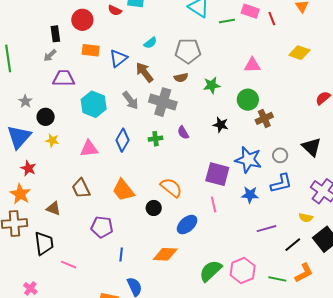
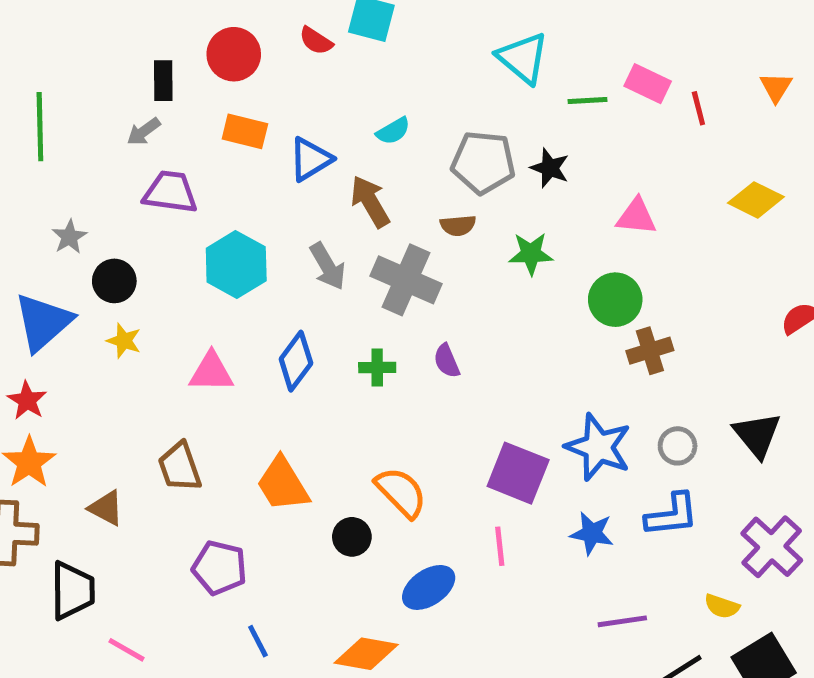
black star: (221, 125) -> (550, 168), moved
red star: (28, 168) -> (27, 400), moved
blue line: (121, 255) -> (258, 641), turned -40

